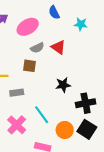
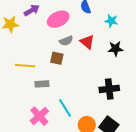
black star: (63, 85) -> (115, 49), moved
black cross: (86, 103) -> (109, 89), moved

